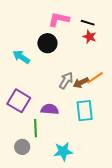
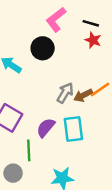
pink L-shape: (59, 19) -> (56, 20), turned -50
purple semicircle: (50, 109) -> (46, 128), turned -54
cyan rectangle: (85, 111) -> (73, 129), moved

